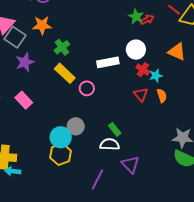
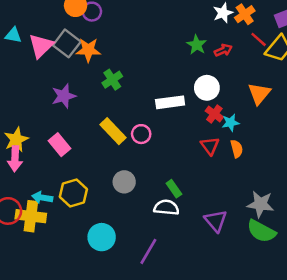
green star: (136, 17) -> (197, 45), moved
gray square: (15, 37) -> (67, 43), moved
orange triangle: (177, 52) -> (259, 93), turned 42
yellow rectangle: (65, 73) -> (113, 131), moved
cyan circle: (61, 137) -> (102, 237), moved
yellow hexagon: (61, 154) -> (73, 193), moved
purple triangle: (131, 165) -> (216, 221), moved
cyan arrow: (12, 171) -> (42, 198), moved

